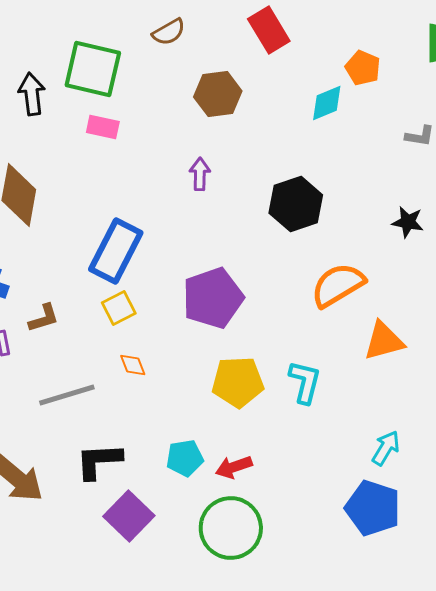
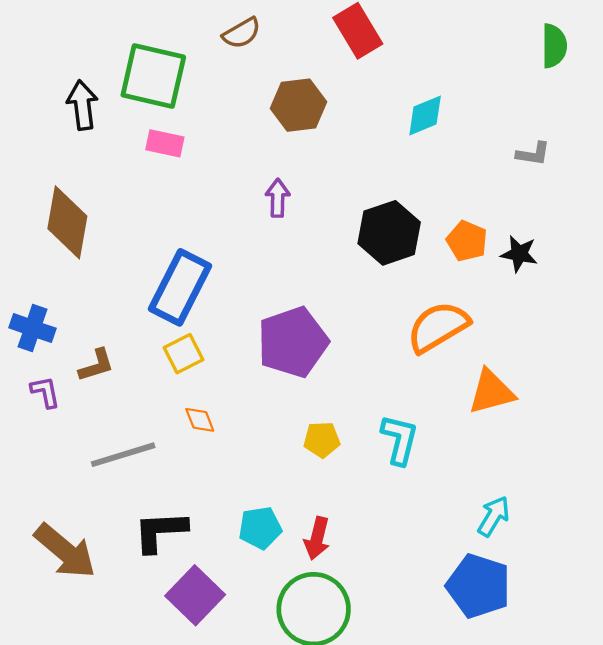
orange pentagon: (363, 68) -> (467, 241), moved
yellow pentagon: (238, 382) -> (322, 440), size x0.6
red arrow: (234, 467) -> (317, 538), turned -57

